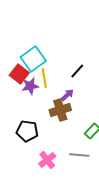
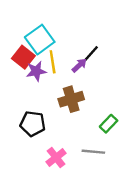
purple arrow: (67, 95) -> (79, 65), moved

